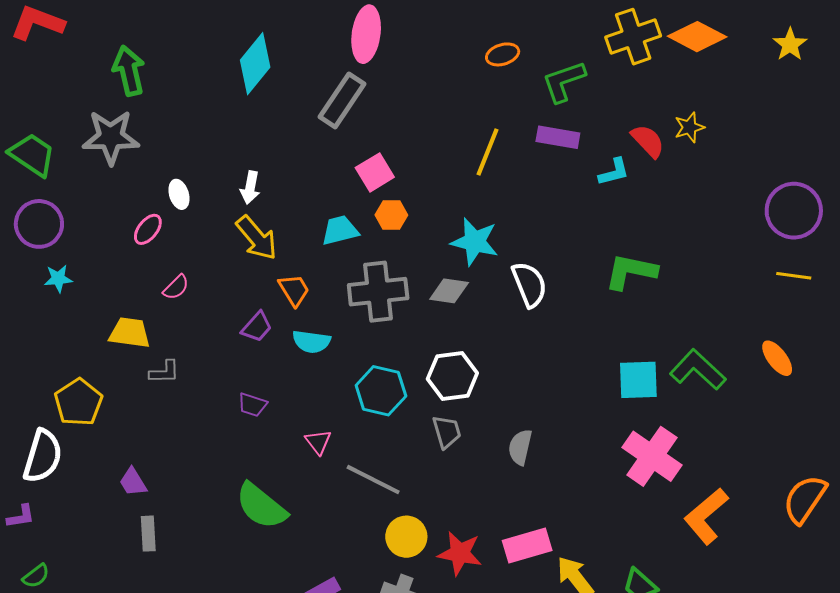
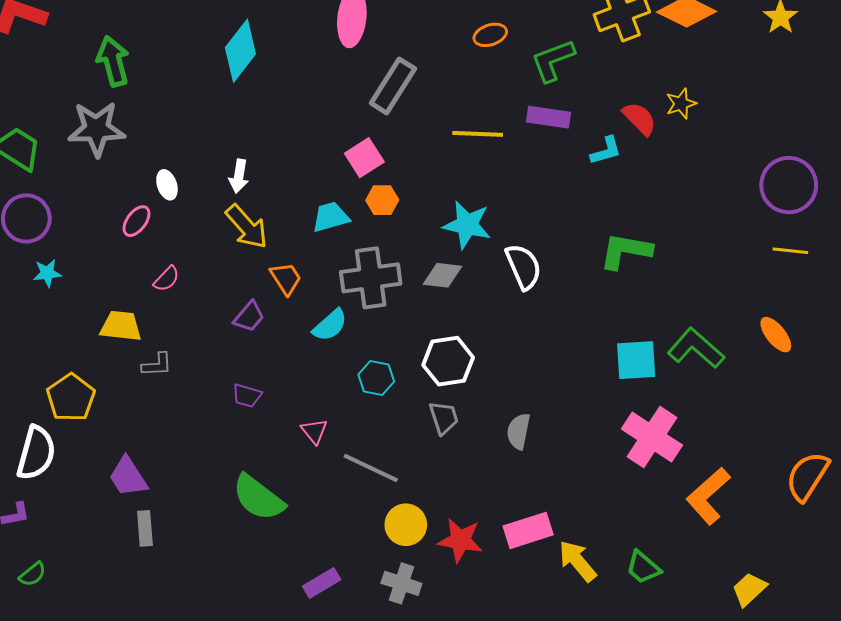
gray rectangle: (342, 100) -> (393, 86), moved
yellow line: (487, 152) -> (478, 134), turned 72
cyan semicircle: (311, 342) -> (330, 325), moved, turned -48
cyan hexagon: (381, 391) -> (376, 378), size x0.7
purple trapezoid: (133, 482) -> (128, 477), size x1.4

